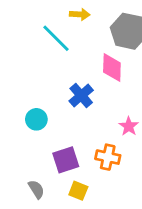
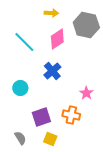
cyan line: (56, 38) -> (24, 42), moved
pink diamond: (112, 68) -> (57, 39), moved, turned 55

